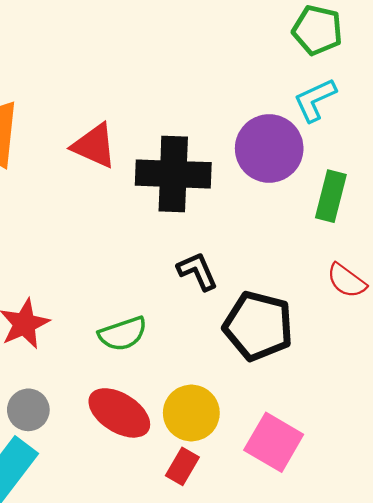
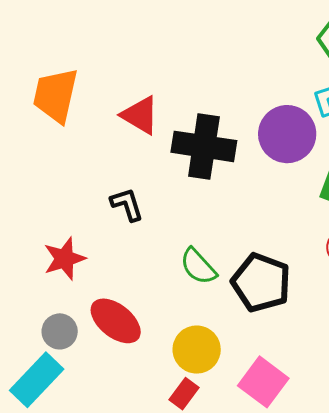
black L-shape: (197, 271) -> (127, 204), moved
green semicircle: (123, 334) -> (198, 266), moved, turned 60
red ellipse: (119, 413) -> (116, 321), moved

